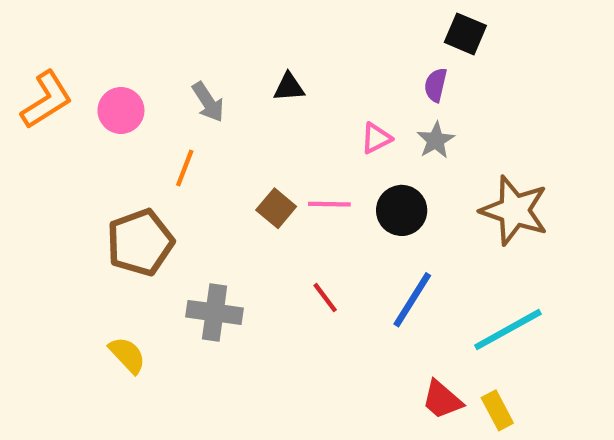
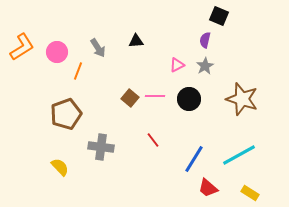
orange line: (185, 168) -> (78, 71), moved
blue line: (412, 300) -> (194, 159), moved
yellow rectangle: (497, 410) -> (250, 193), moved, turned -30

